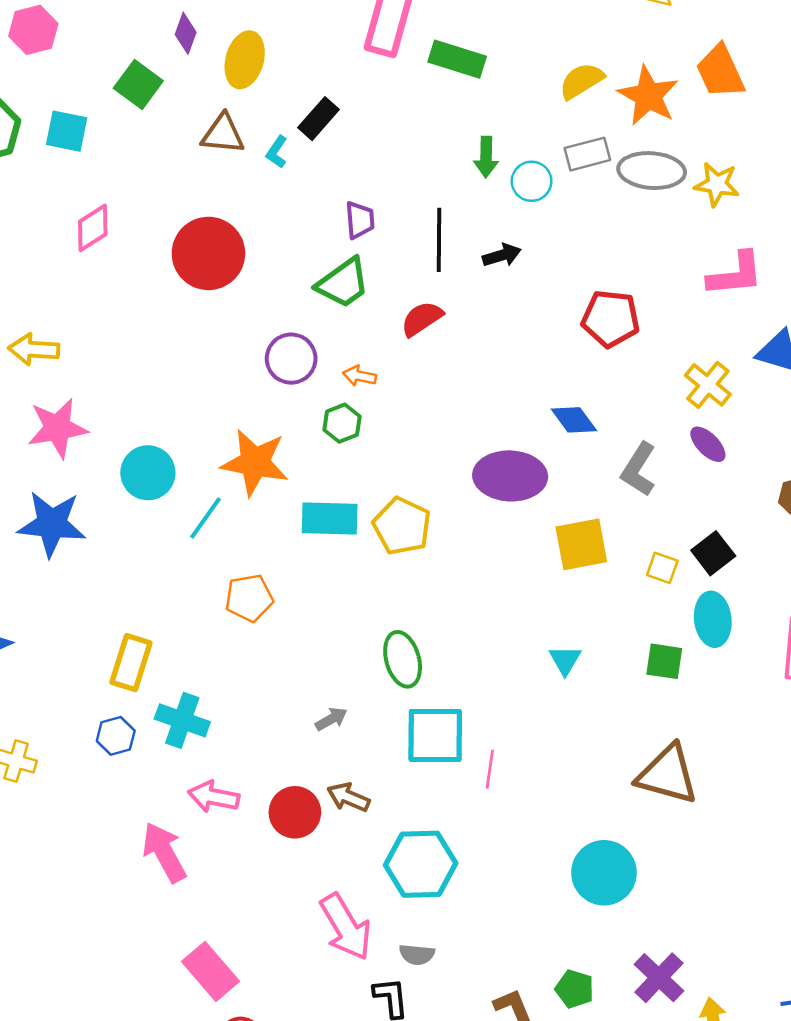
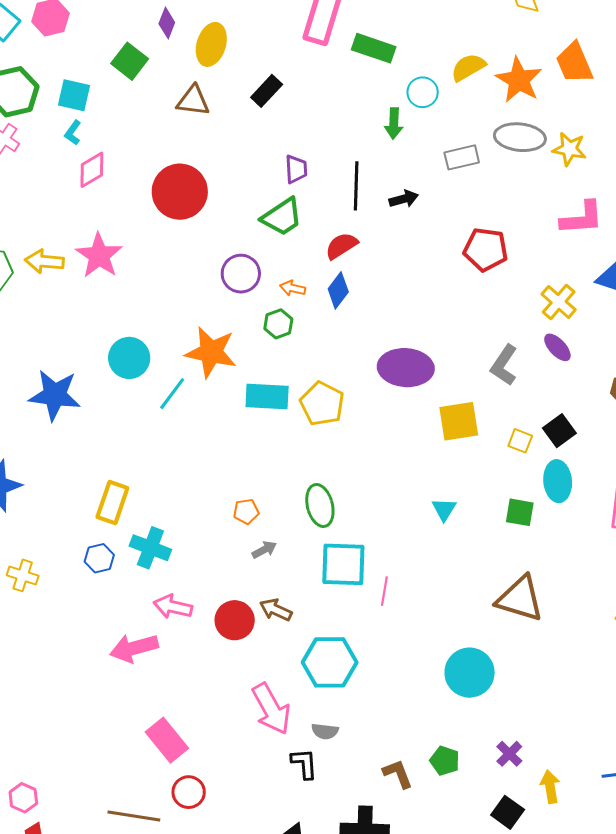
cyan L-shape: (277, 152) -> (73, 133), moved
gray rectangle: (587, 154) -> (462, 157), moved
cyan circle: (532, 181) -> (423, 92), moved
blue diamond: (574, 420) -> (338, 290), moved, turned 72
pink star: (57, 428) -> (99, 256), moved, turned -30
orange pentagon: (249, 598) -> (246, 511), moved, size x0.7
pink arrow: (164, 852) -> (134, 648), turned -78
purple cross: (659, 978) -> (509, 754), size x0.7

